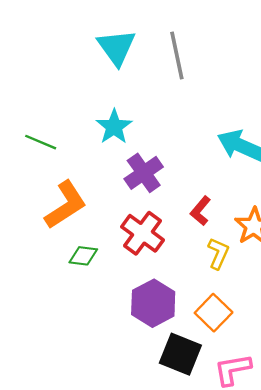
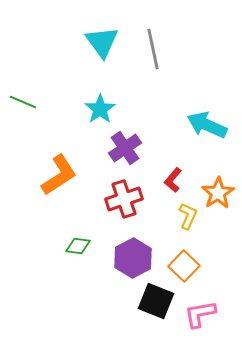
green line: (41, 142) -> (23, 102), moved
red cross: (142, 233) -> (124, 199), turned 36
green diamond: (83, 256) -> (78, 246), moved

